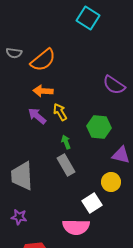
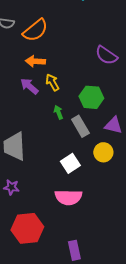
gray rectangle: (66, 165) -> (80, 126), moved
white square: (92, 203) -> (70, 163), moved

